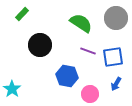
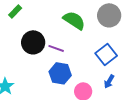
purple line: (88, 51) -> (56, 48), moved
blue square: (113, 57) -> (106, 54), turned -30

